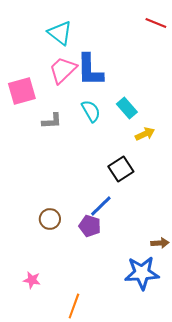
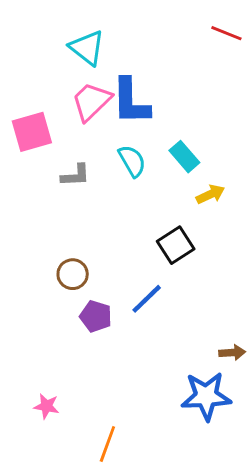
brown circle: (50, 219) -> (73, 274), moved
purple pentagon: (90, 226) -> (96, 316), moved

